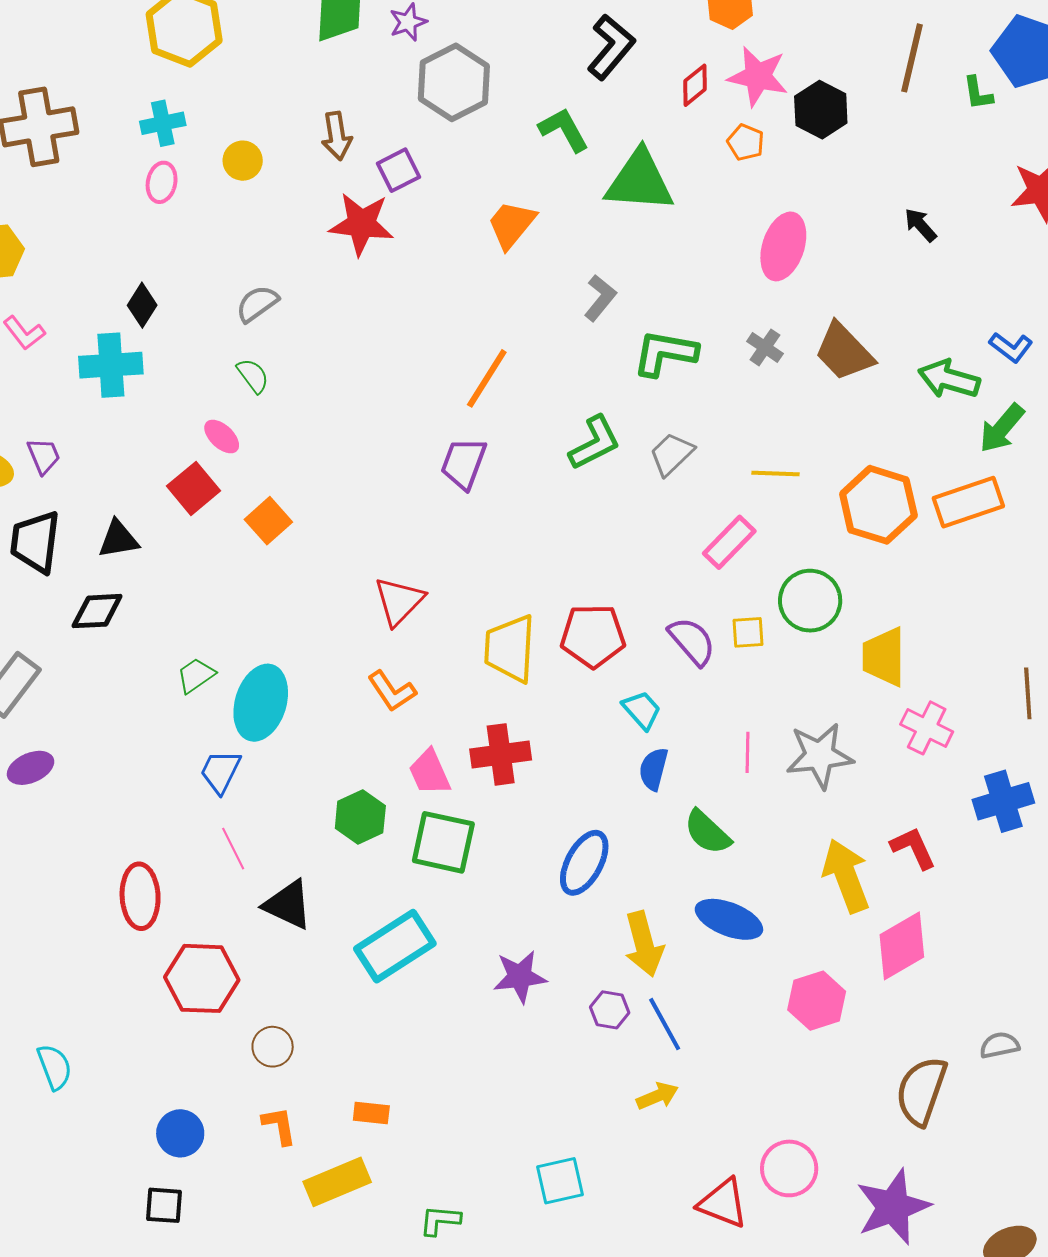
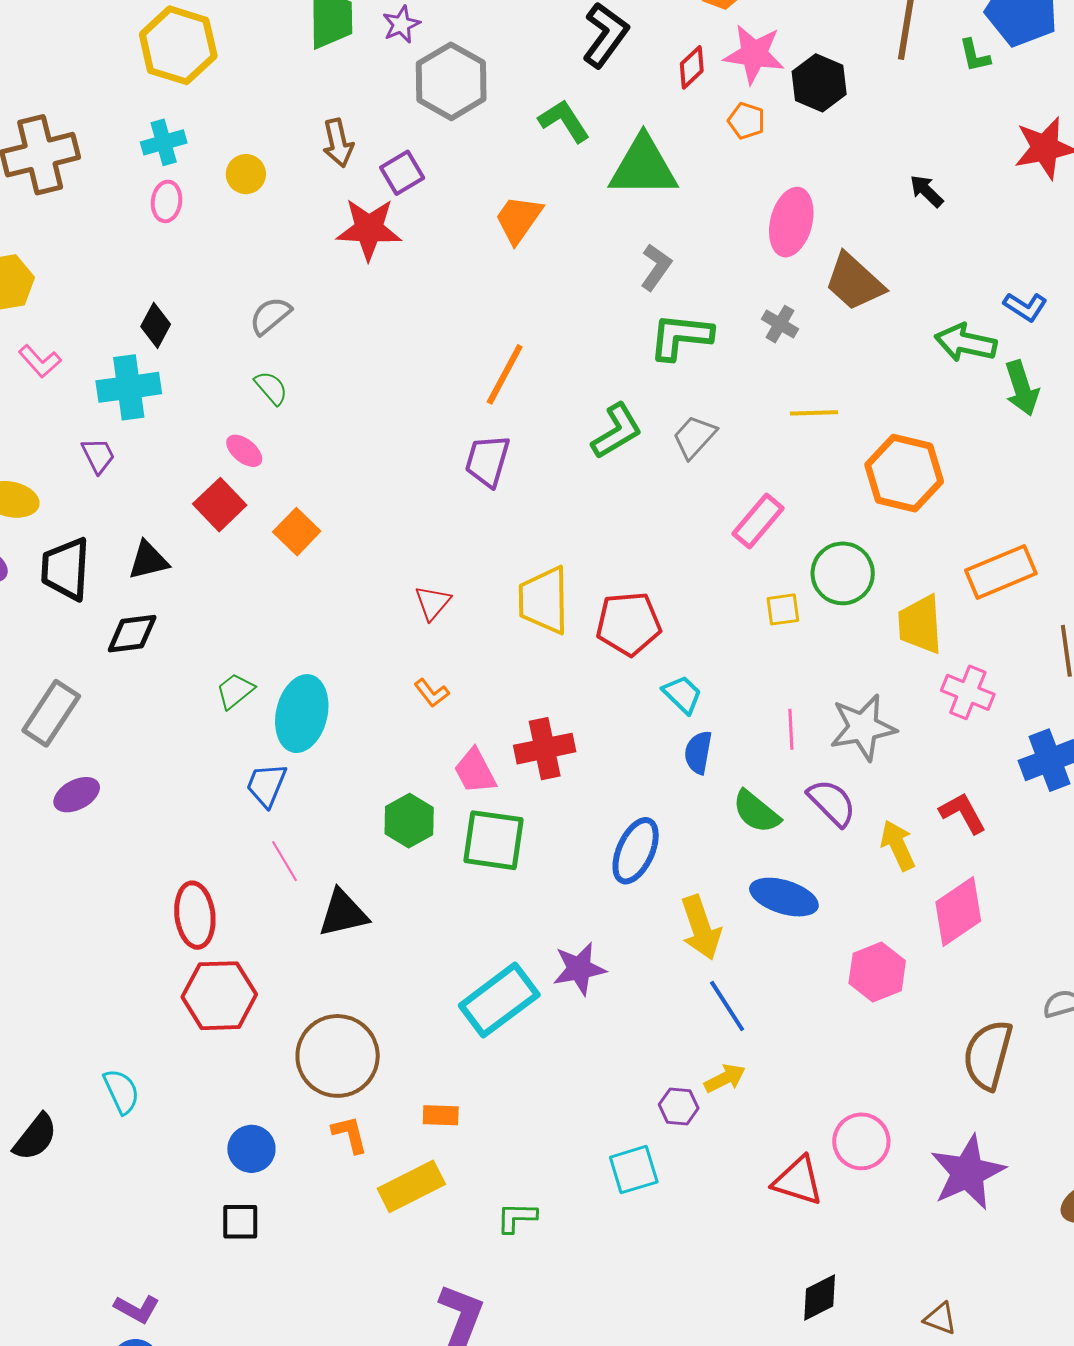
gray L-shape: (600, 298) -> (656, 267), moved
brown trapezoid: (844, 352) -> (854, 282), moved
green arrow: (1002, 428) -> (1022, 388), turned -54
purple trapezoid: (44, 456) -> (98, 455), moved
yellow line: (776, 473) -> (814, 413), moved
orange rectangle: (968, 502) -> (1001, 572), moved
red triangle: (399, 601) -> (433, 603), size x0.7
purple semicircle: (692, 641) -> (832, 803), moved
yellow trapezoid: (510, 649) -> (544, 600), moved
orange L-shape: (392, 691) -> (432, 693), size x0.7
yellow arrow: (846, 876) -> (898, 845), size x0.7
black triangle: (288, 905) -> (343, 913), turned -34
cyan rectangle: (395, 946) -> (499, 1000), moved
red hexagon: (202, 978) -> (219, 996), moved
purple hexagon: (610, 1010) -> (679, 1106), moved
brown circle: (273, 1047) -> (338, 1056), size x2.0

